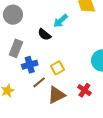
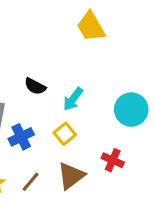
cyan arrow: (61, 21) -> (73, 99), moved
brown line: (39, 82) -> (31, 182), moved

